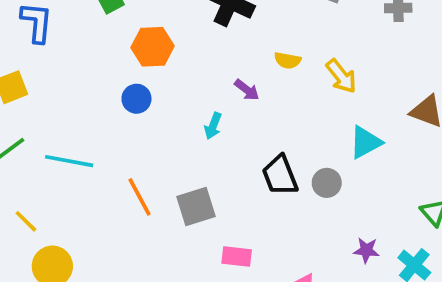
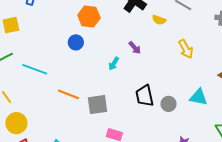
yellow semicircle: (287, 60) -> (159, 20), moved
cyan triangle: (366, 142) -> (199, 97), moved, turned 30
orange line: (139, 197) -> (69, 94), turned -50

